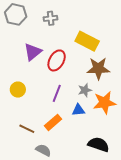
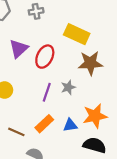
gray star: (85, 90) -> (68, 87), moved
orange star: (105, 103) -> (95, 116), moved
blue triangle: (78, 110) -> (70, 125), moved

